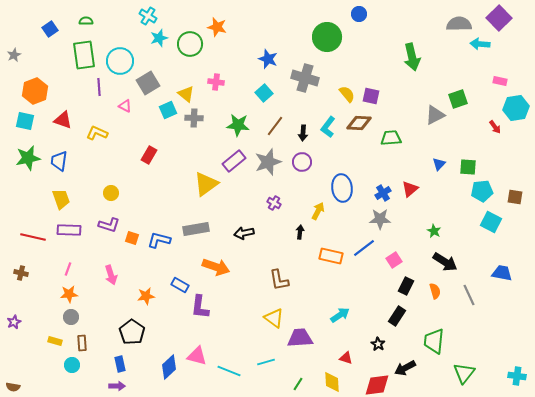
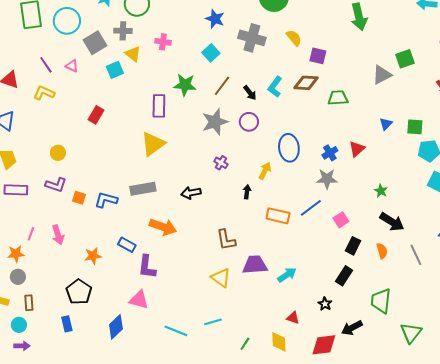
purple line: (99, 87) -> (46, 65), moved, turned -30
yellow semicircle: (347, 94) -> (294, 38), moved
gray cross: (194, 118) -> (123, 31), moved
black arrow: (303, 133) -> (250, 93), turned -42
purple rectangle: (234, 161) -> (159, 106), moved, turned -50
pink line: (68, 269) -> (31, 234), moved
purple trapezoid: (300, 338) -> (255, 265), moved
pink triangle: (197, 356) -> (139, 300), moved
purple arrow: (117, 386) -> (22, 346), moved

